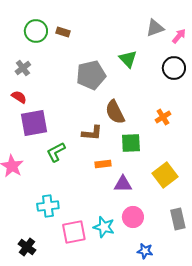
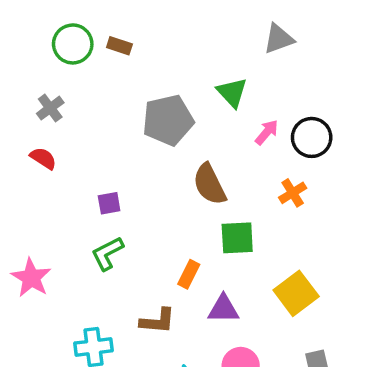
pink arrow: (179, 36) -> (267, 132), moved
black circle: (174, 68) -> (312, 137), moved
purple square: (34, 123) -> (109, 203), moved, size x0.5
brown L-shape: (92, 133) -> (158, 321), moved
orange rectangle: (103, 164) -> (189, 274), turned -56

